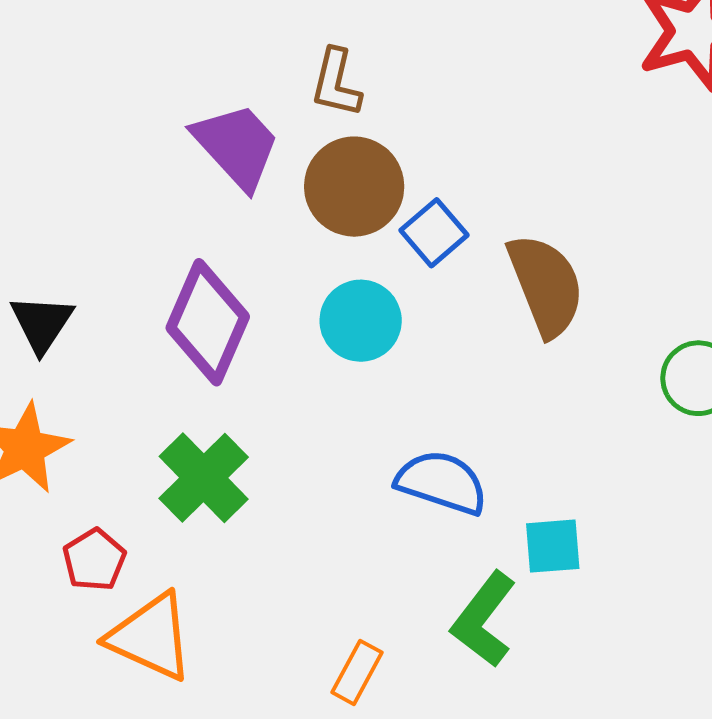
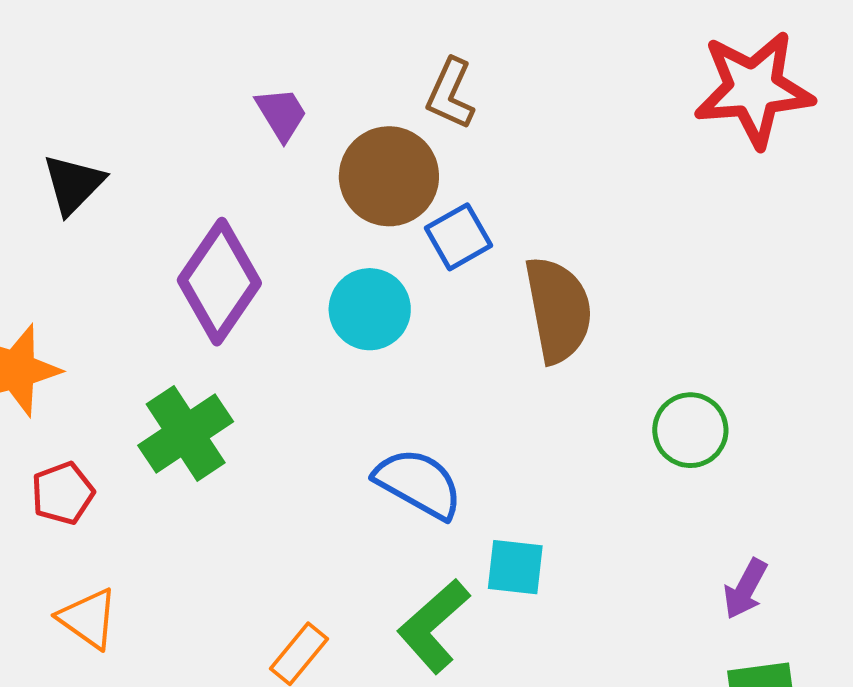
brown L-shape: (336, 83) -> (450, 94), moved
purple trapezoid: (237, 146) -> (281, 114), size x0.6
black triangle: (42, 323) -> (73, 184), moved
orange triangle: (151, 637) -> (88, 619), moved, size x0.7

